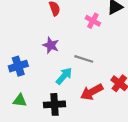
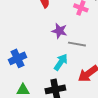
purple star: (51, 45) -> (59, 31), moved

